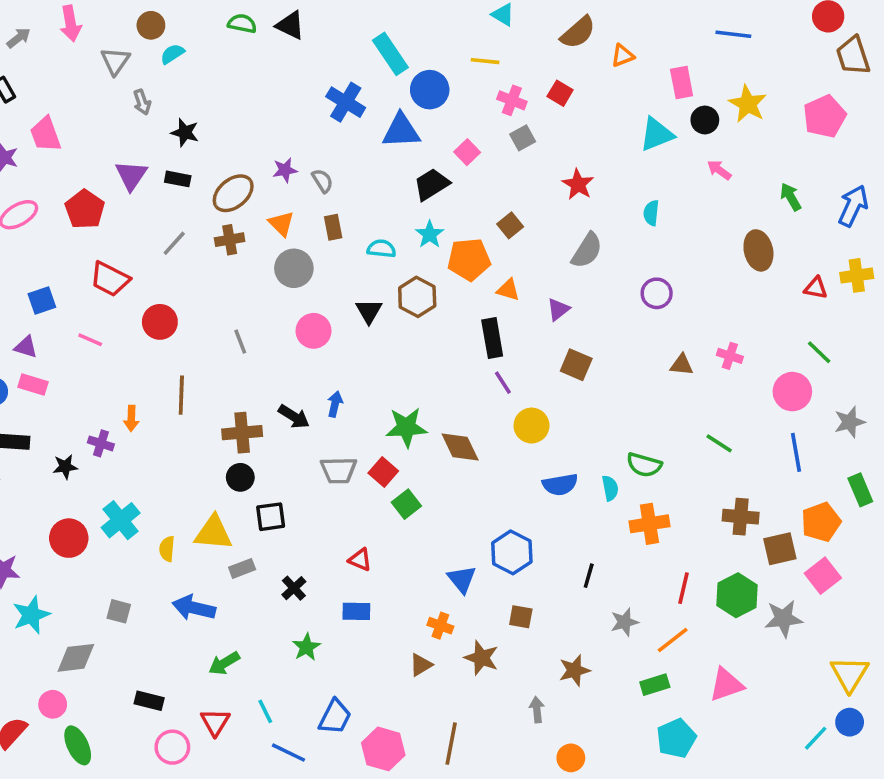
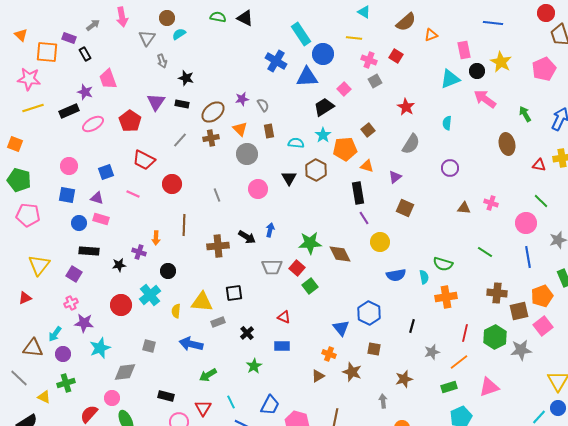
pink arrow: (719, 170) -> (485, 99), size x1.6
black circle: (240, 477) -> (168, 271), moved

